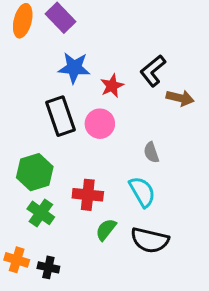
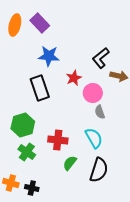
red star: (112, 86) -> (74, 78), moved
pink circle: (100, 124) -> (93, 93), moved
black semicircle: (150, 240) -> (99, 170), turned -85

